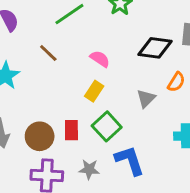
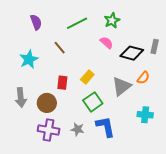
pink semicircle: (100, 59) -> (106, 43), moved
gray triangle: (146, 98) -> (121, 86), size x1.5
red rectangle: (71, 130) -> (62, 83), moved

